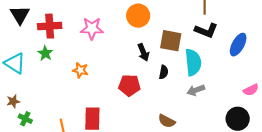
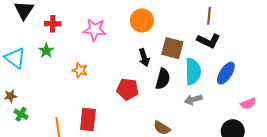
red cross: (50, 26) -> (53, 24), size x0.7
blue ellipse: (238, 45) -> (226, 73), moved
black semicircle: (164, 72) -> (163, 79), size x1.5

